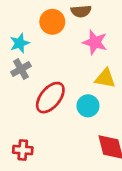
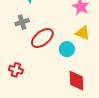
gray cross: (21, 69) -> (22, 22), moved

